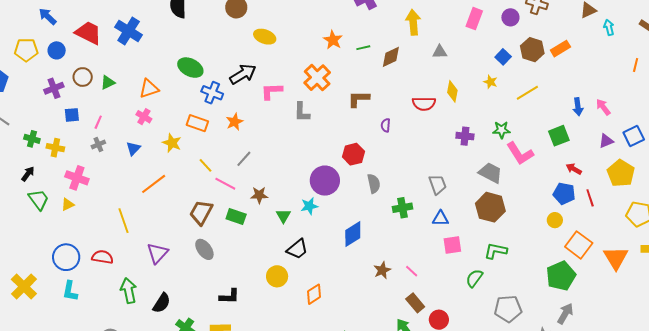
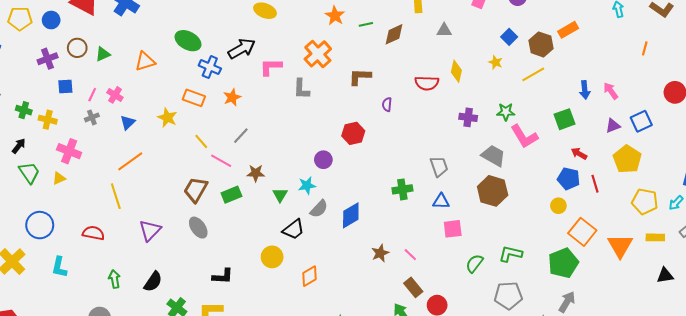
brown hexagon: (532, 50) -> (541, 44), moved
pink cross: (144, 117) -> (115, 95), moved
purple circle: (325, 181) -> (323, 160), size x0.6
orange line: (154, 184) -> (130, 161), moved
gray semicircle: (374, 184) -> (319, 209), moved, turned 54
green rectangle: (236, 217) -> (231, 195), turned -42
green L-shape: (496, 251) -> (510, 254), moved
blue circle: (66, 257) -> (40, 225), moved
green arrow: (129, 291) -> (115, 279), moved, size x0.7

